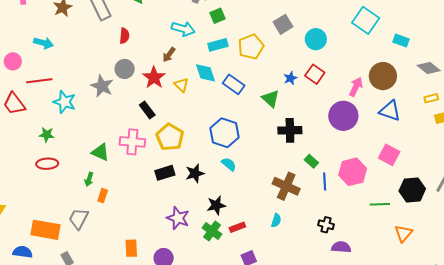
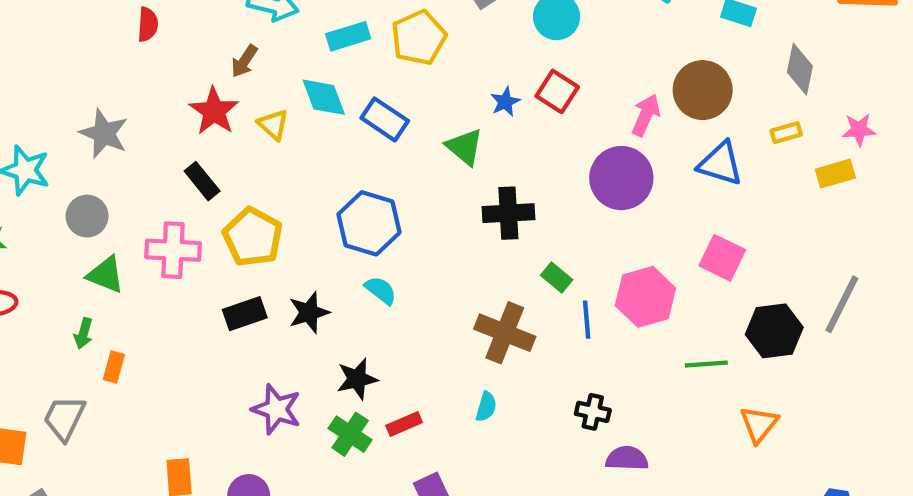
gray diamond: (429, 68) -> (800, 69), turned 65
gray circle: (125, 69) -> (87, 216), moved
yellow rectangle: (431, 98) -> (786, 133), moved

